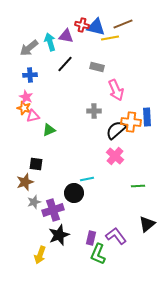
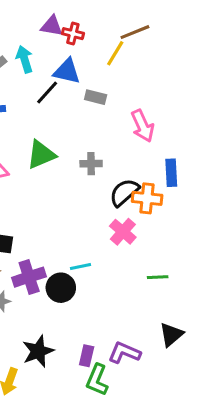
blue triangle: (96, 27) -> (67, 71), moved
purple triangle: (66, 36) -> (52, 26), moved
yellow line: (110, 38) -> (115, 53), turned -48
pink arrow: (116, 90) -> (143, 126), moved
orange cross: (131, 122) -> (147, 198), moved
green triangle: (49, 130) -> (41, 155), moved, size x1.5
purple cross: (53, 210) -> (29, 277), moved
purple L-shape: (116, 236) -> (124, 353), turned -30

